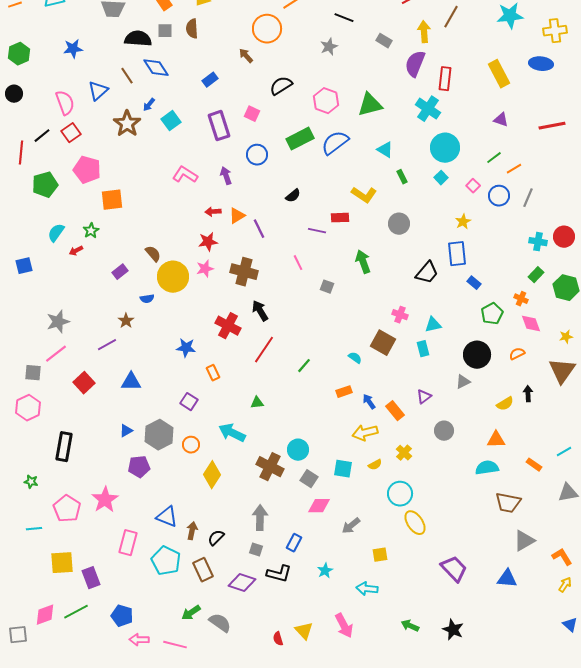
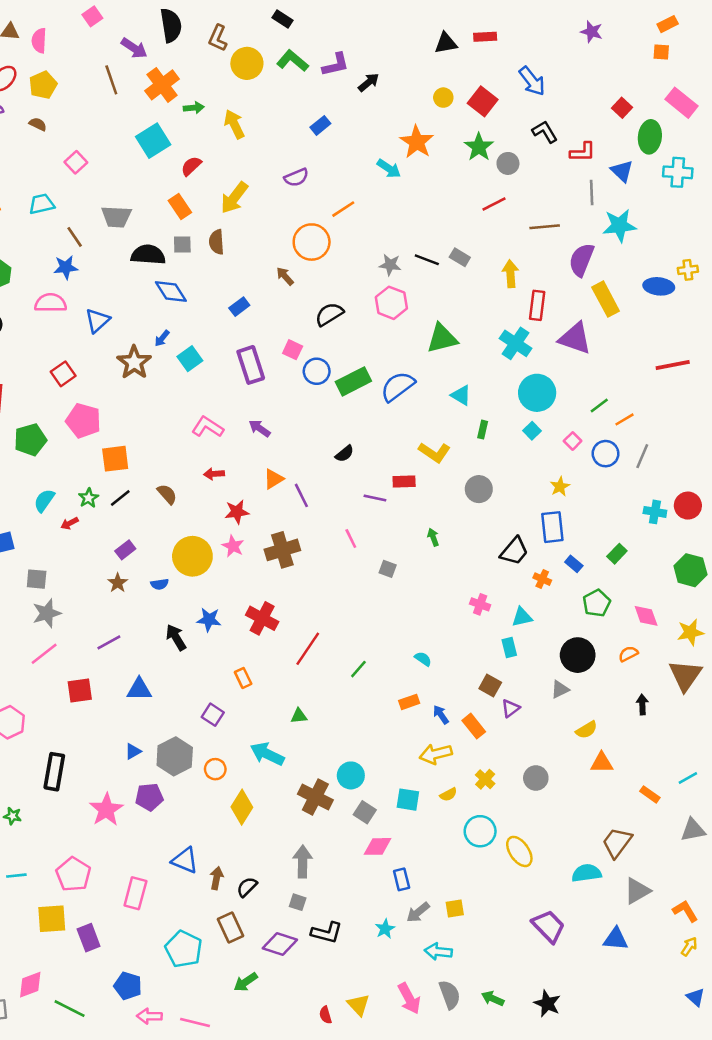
brown line: (451, 17) -> (545, 227), turned 55
black line: (344, 18) -> (427, 260), moved
yellow cross: (555, 31) -> (688, 270), moved, size x0.7
yellow arrow: (424, 32) -> (510, 274), moved
gray star: (329, 47) -> (390, 265), turned 30
purple semicircle: (415, 64) -> (581, 260), moved
brown line: (127, 76) -> (75, 237), moved
pink hexagon: (326, 101) -> (391, 303), moved
pink semicircle: (65, 103) -> (51, 303), moved, turned -70
purple triangle: (501, 120) -> (575, 338), moved, size x1.8
black line: (42, 136) -> (120, 498), moved
blue circle: (257, 155) -> (317, 371), moved
purple arrow: (226, 176) -> (260, 428), turned -36
green rectangle: (402, 177) -> (483, 430), turned 40
red arrow: (213, 212) -> (214, 474), moved
brown semicircle: (153, 254) -> (167, 494), moved
green arrow: (363, 262) -> (433, 537), size x0.6
pink star: (205, 269) -> (233, 546), turned -30
brown cross: (244, 272) -> (282, 550), turned -32
green rectangle: (536, 275) -> (617, 554), moved
orange cross: (521, 299) -> (542, 579), moved
black arrow: (260, 311) -> (176, 637), moved
brown star: (126, 321) -> (118, 583), moved
yellow star: (566, 337) -> (690, 632), size x1.5
brown square: (383, 343) -> (490, 685), moved, size x0.7
blue star: (186, 348) -> (209, 620), moved
gray square: (33, 373) -> (37, 579), moved
red square: (84, 383) -> (80, 691), turned 35
yellow semicircle: (505, 404) -> (587, 730), moved
gray circle: (444, 431) -> (536, 778), moved
cyan semicircle: (487, 468) -> (587, 873), moved
pink star: (105, 500) -> (106, 810), moved
brown trapezoid: (508, 503) -> (617, 843), turned 116
pink pentagon: (67, 509) -> (73, 874), moved
yellow ellipse: (415, 523) -> (519, 851), moved
gray arrow: (351, 526) -> (418, 912), moved
blue rectangle: (294, 543) -> (402, 879), moved, turned -42
cyan pentagon: (166, 561) -> (184, 949), moved
green line: (76, 612) -> (70, 1009), moved, turned 55
green arrow: (191, 613) -> (246, 982), moved
gray semicircle: (220, 623) -> (450, 995), moved, turned 35

